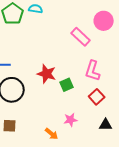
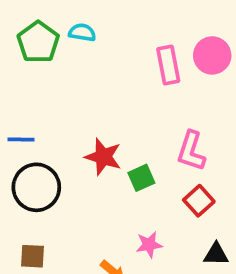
pink rectangle: (81, 37) -> (168, 65), moved, turned 36

